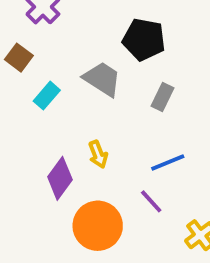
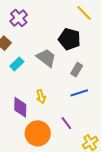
blue line: (168, 162) -> (79, 93), moved
purple diamond: (60, 178) -> (20, 107), turned -40

